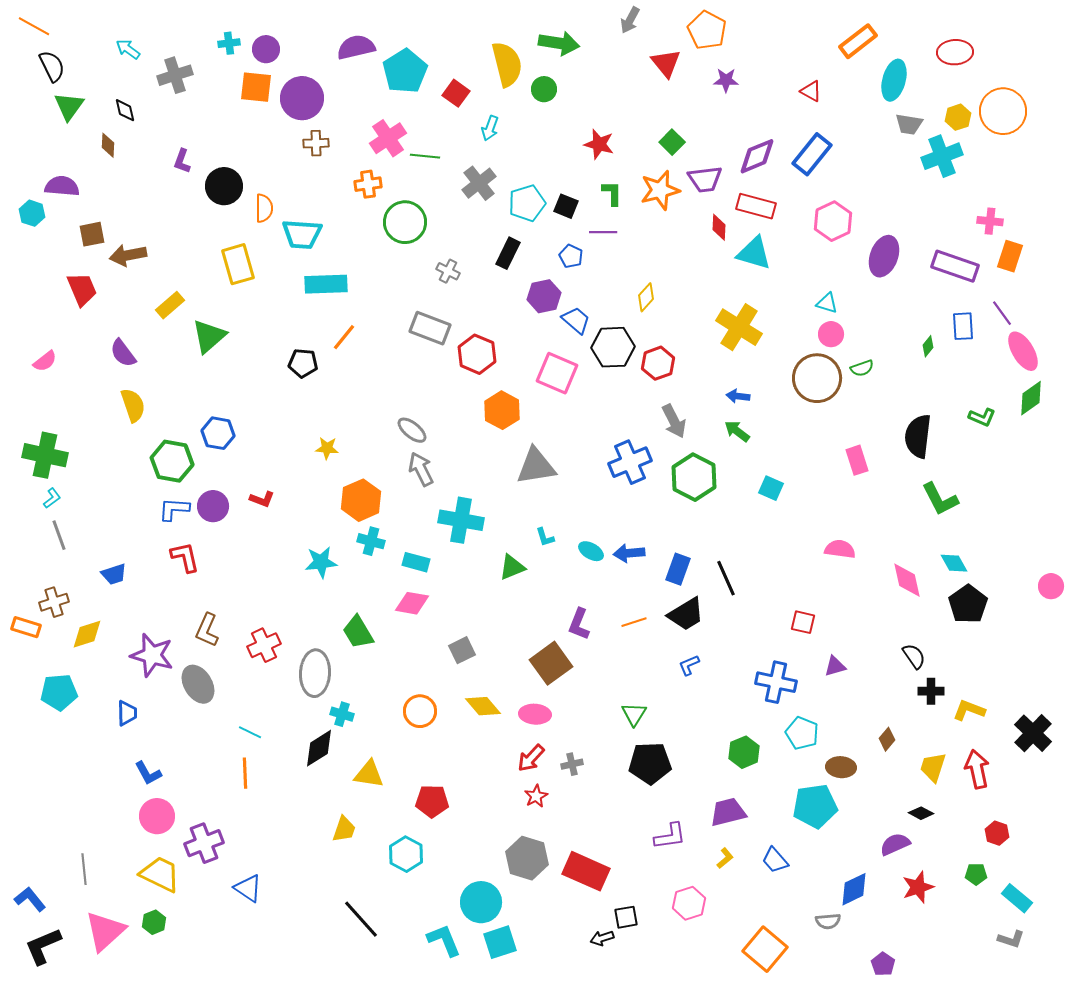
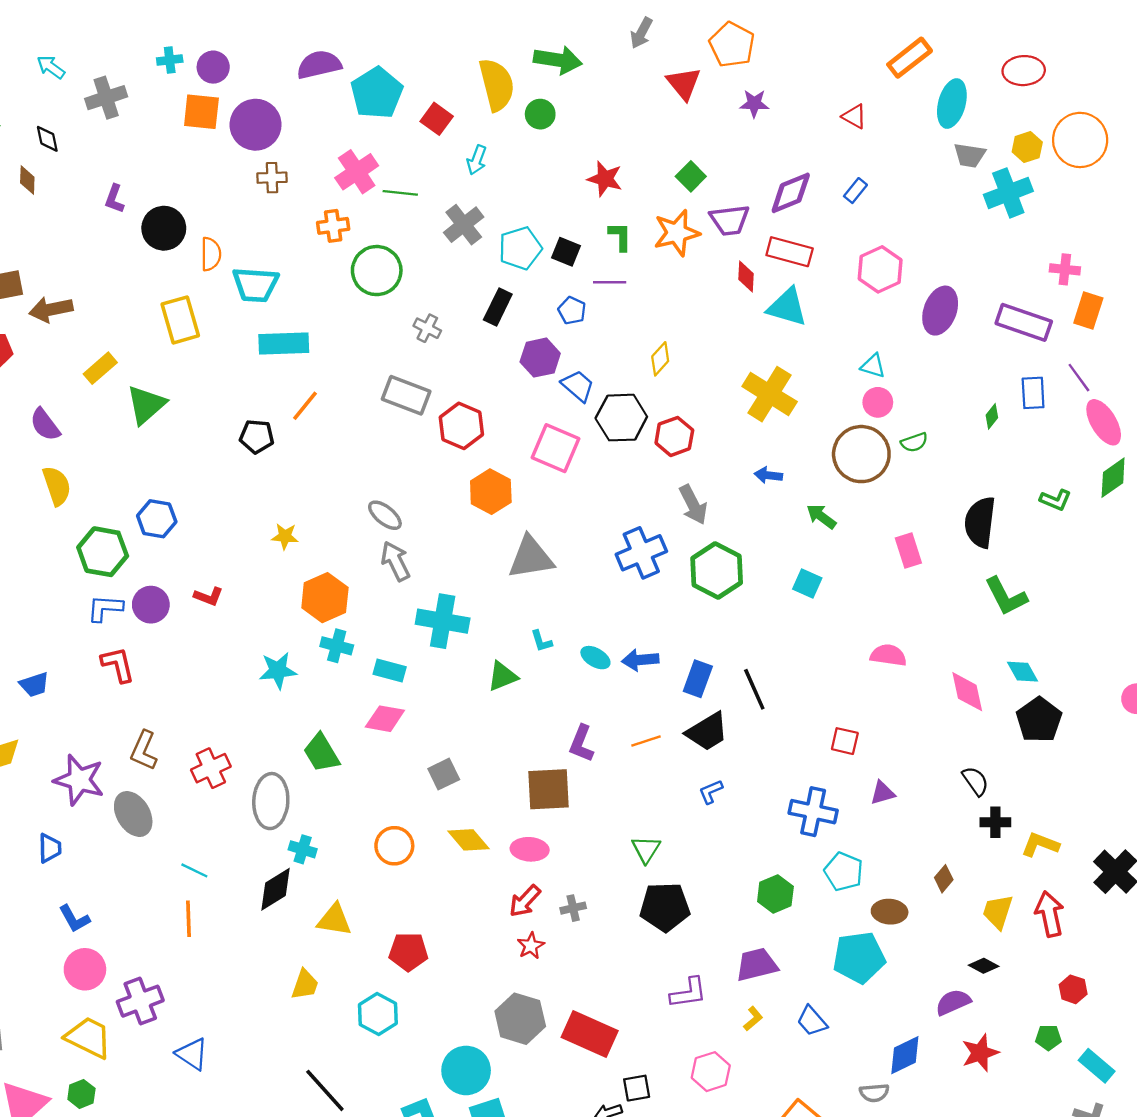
blue rectangle: (812, 154) -> (855, 191), size x0.5
green arrow: (737, 431) -> (821, 516), moved
brown square: (551, 663) -> (548, 789), turned 33

